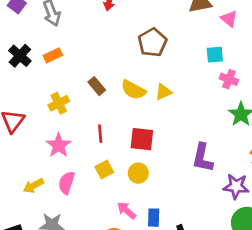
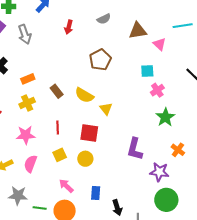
orange rectangle: (53, 55) -> (28, 79), moved
pink cross: (229, 79) -> (157, 90), turned 32
yellow triangle: (164, 92) -> (106, 109), moved, turned -48
pink star: (59, 145) -> (26, 135), turned 30
pink arrow: (126, 210) -> (66, 186), moved

